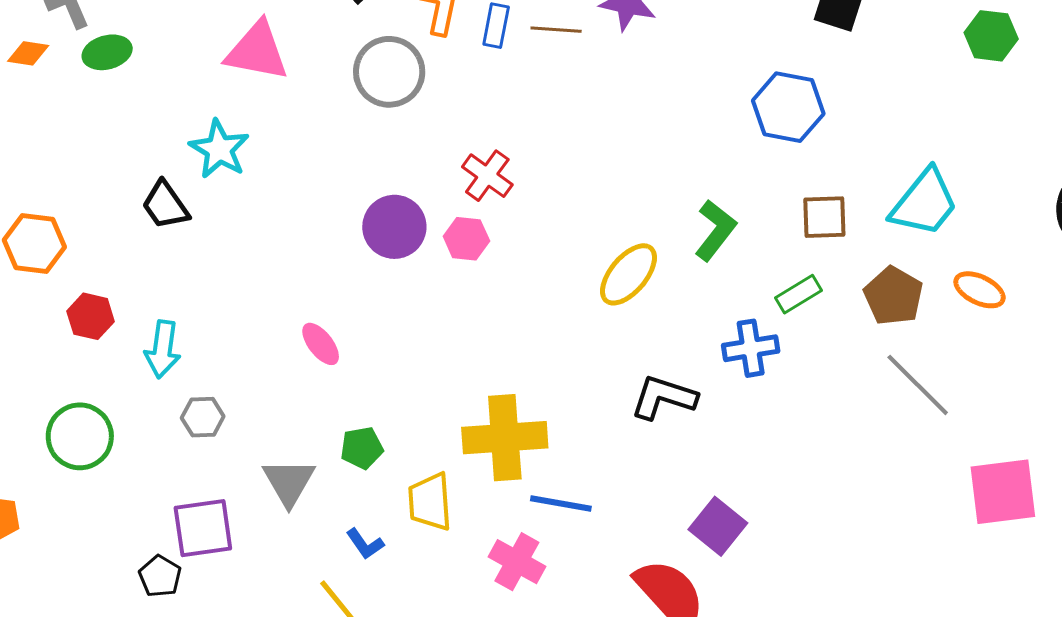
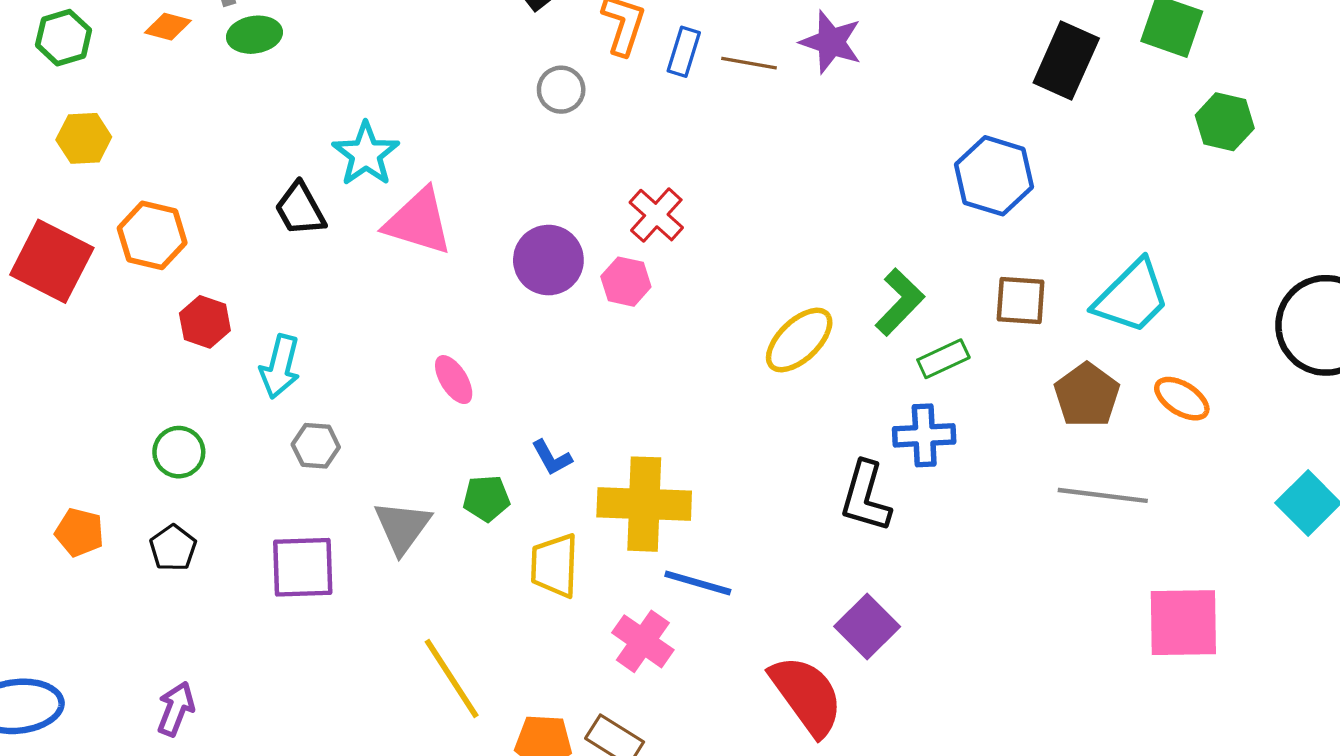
pink triangle: (257, 51) -> (418, 222), moved
gray circle: (389, 72) -> (561, 90), size x0.6
green rectangle: (799, 294) -> (943, 359), moved
gray line: (918, 385) -> (1103, 495), turned -44
black L-shape: (664, 397) -> (866, 497), moved, turned -98
green circle: (80, 436) -> (179, 452), size x0.7
blue L-shape: (365, 544) -> (552, 458), moved
black pentagon: (160, 576) -> (173, 548), moved

